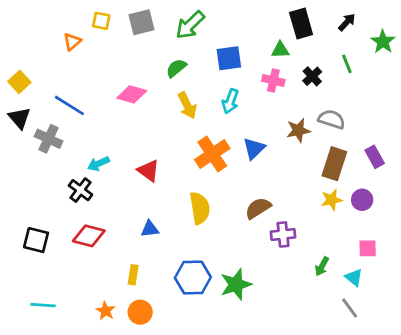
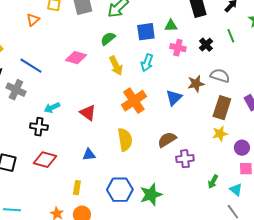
green triangle: (280, 50) -> (171, 26), moved
blue triangle: (254, 148) -> (174, 98), moved
black cross: (80, 190) -> (39, 127), turned -30
purple circle: (362, 200) -> (242, 148), moved

